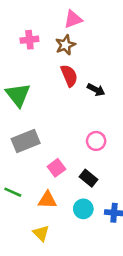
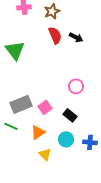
black arrow: (96, 90) -> (76, 37), moved
gray rectangle: (26, 141) -> (21, 104), moved
orange triangle: (47, 200) -> (38, 132), turned -35
yellow triangle: (41, 233) -> (45, 154), moved

